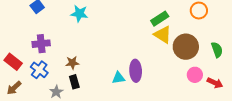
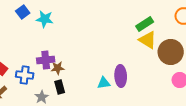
cyan star: (79, 14) -> (45, 19), moved
purple cross: (41, 44) -> (46, 60), moved
blue cross: (39, 70) -> (25, 75), turned -30

